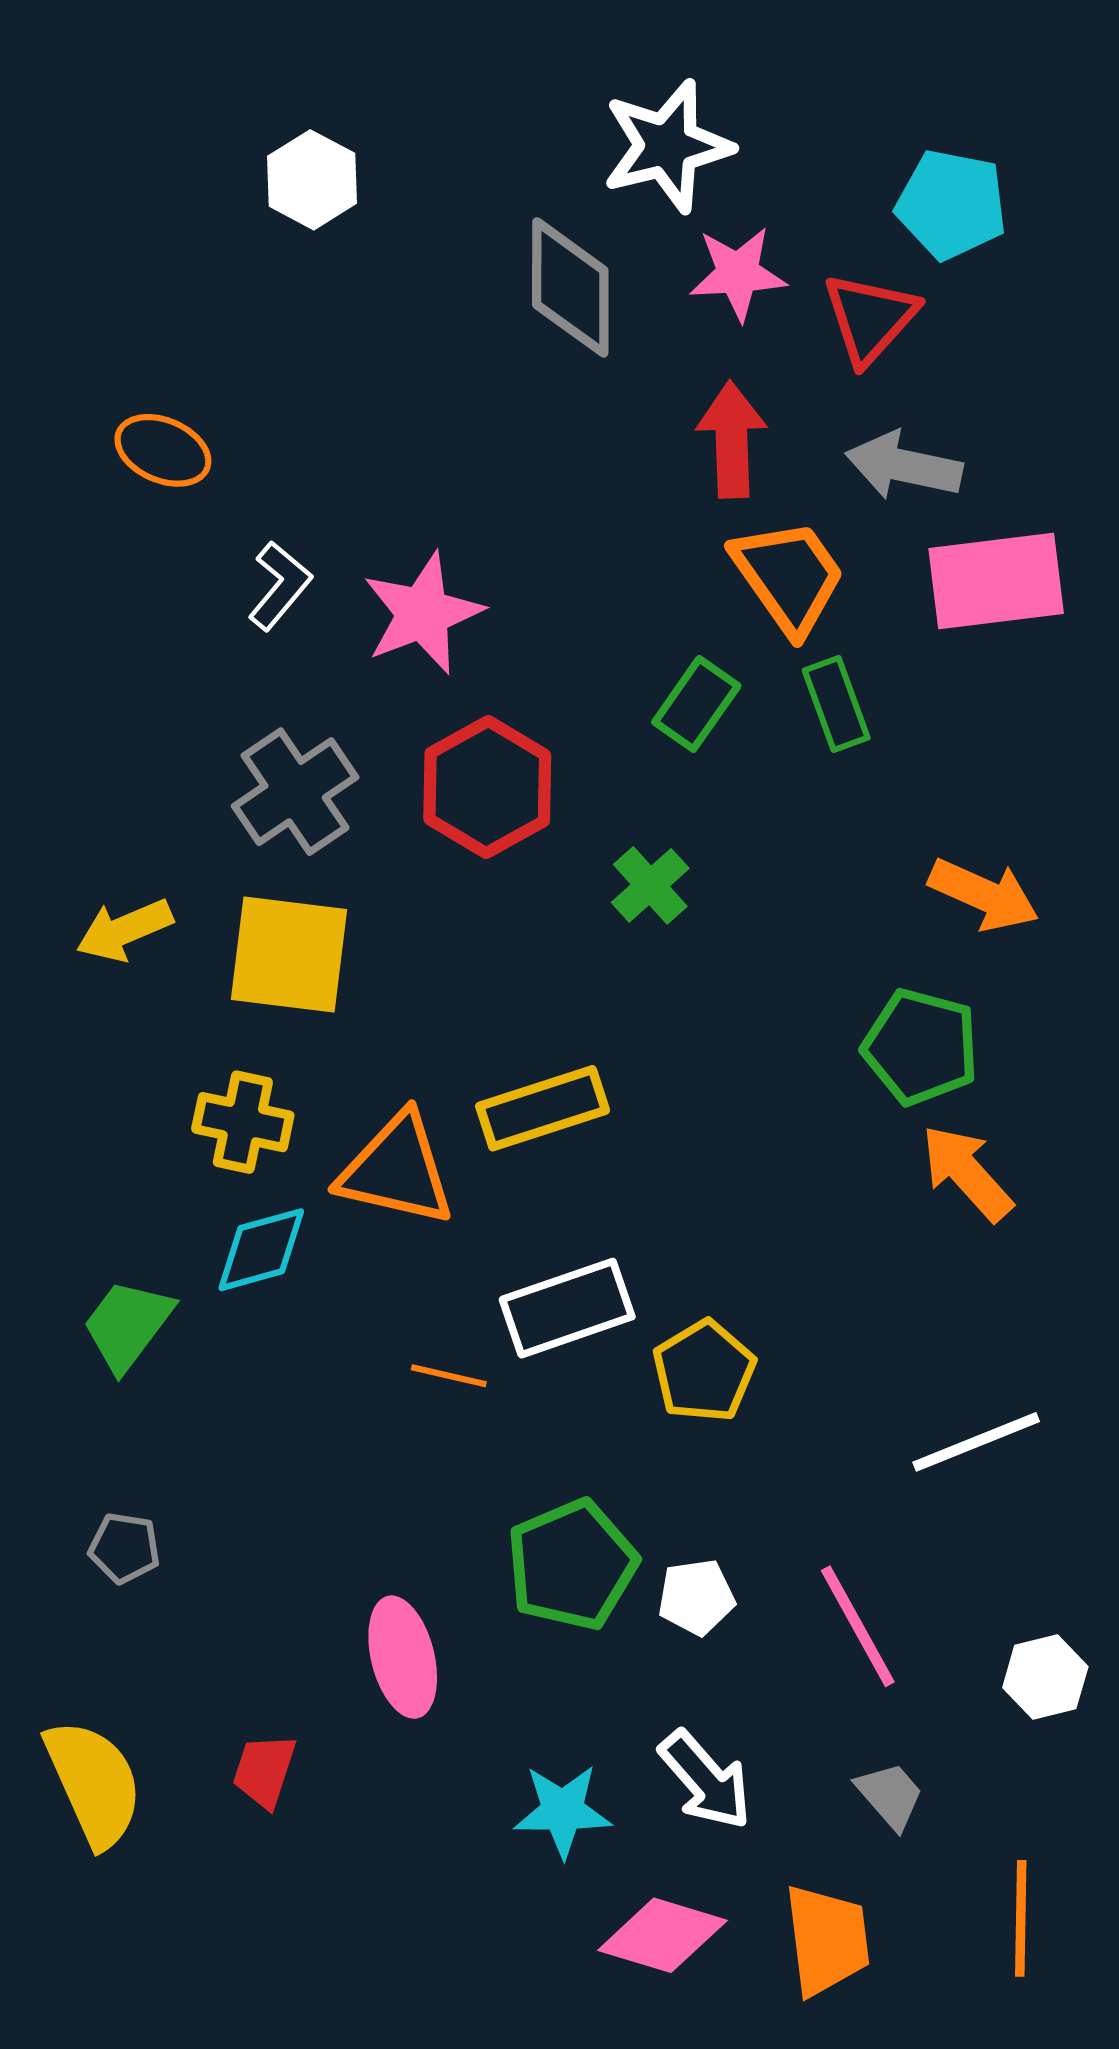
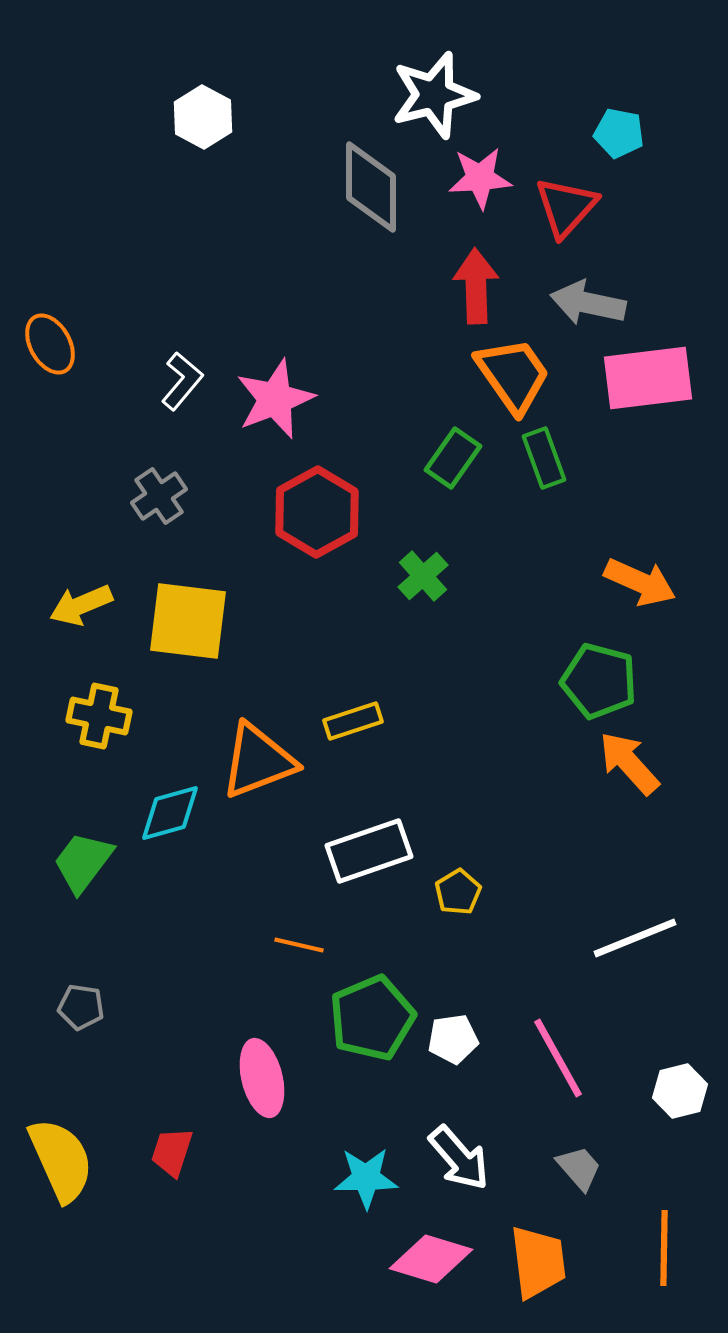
cyan pentagon: (951, 204) -> (619, 133), size x0.7
orange ellipse: (163, 450) -> (50, 344), moved, turned 38
gray cross: (295, 792) -> (159, 496), moved, size x0.7
yellow rectangle: (543, 1108) -> (353, 721), size x0.7
yellow cross: (243, 1122) -> (99, 716), moved
orange triangle: (397, 1170) -> (258, 761), turned -34
yellow pentagon: (704, 1371) -> (458, 892), size x0.7
orange line: (449, 1376) -> (299, 945), moved

